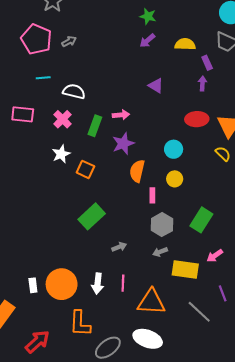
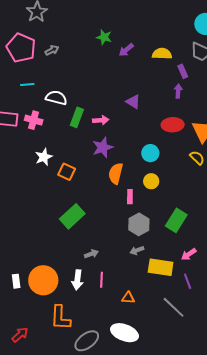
green star: (148, 16) -> (104, 37), moved
purple triangle: (156, 86) -> (133, 102), moved
pink cross: (63, 119) -> (34, 120), moved, turned -30
green rectangle: (95, 126) -> (77, 117), moved
gray arrow: (119, 247) -> (91, 254), moved
purple line: (223, 293) -> (188, 281), moved
orange triangle: (151, 302) -> (128, 298), size x0.5
red arrow: (37, 342) -> (20, 335), size x0.7

